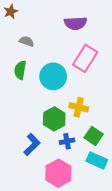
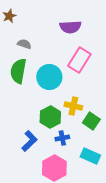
green semicircle: (20, 70) -> (18, 71), size x1.4
green square: (94, 136) -> (91, 121), moved

